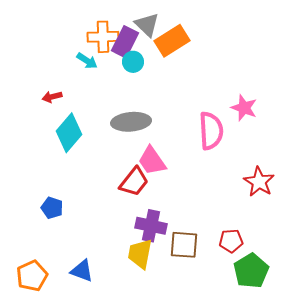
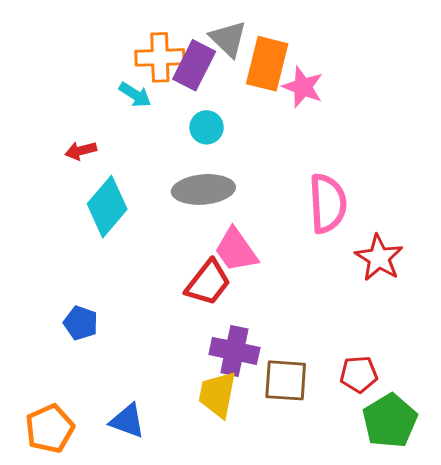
orange rectangle: (172, 41) -> (267, 64), turned -44
cyan circle: (133, 62) -> (207, 127), moved
pink star: (244, 108) -> (303, 87), moved
red star: (259, 182) -> (379, 258), moved

